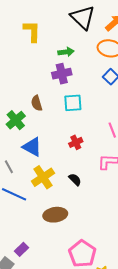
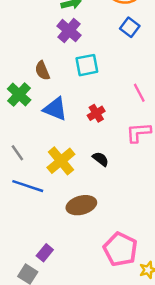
purple cross: (62, 74) -> (69, 31), turned -30
blue triangle: (32, 147) -> (55, 109), moved

